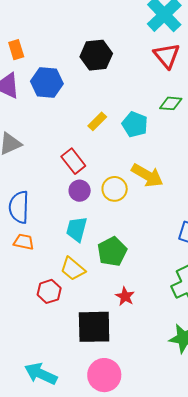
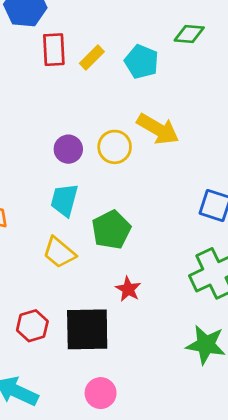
red rectangle: (73, 161) -> (54, 50), moved, turned 35
red hexagon: (49, 291) -> (32, 326), moved
pink circle: (104, 375) -> (101, 393), size x0.7

